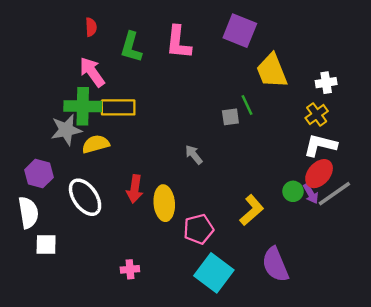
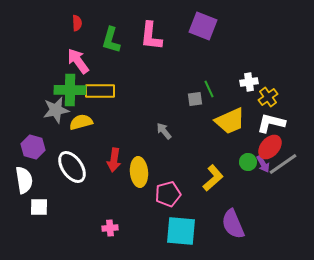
yellow trapezoid: (272, 71) -> (230, 121), moved, turned -92
white cross: (326, 83) -> (249, 82), moved
cyan square: (214, 273) -> (181, 231), turned -32

